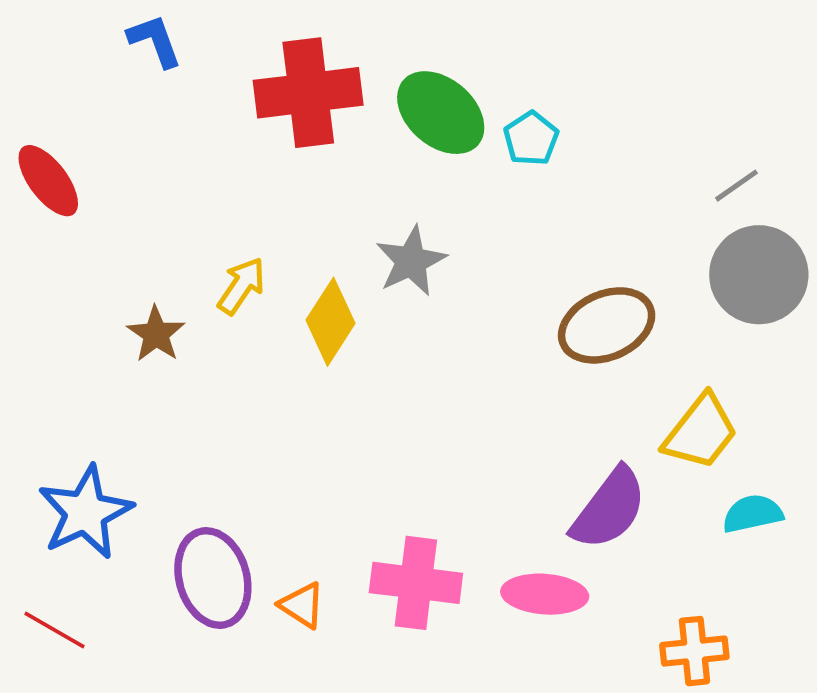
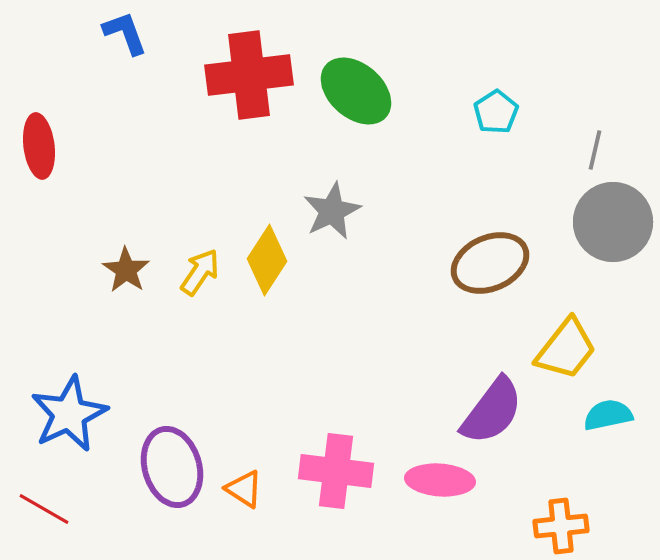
cyan pentagon: (531, 139) -> (496, 112), moved
red ellipse: (48, 181) -> (39, 146), turned 30
gray line: (737, 186) -> (595, 150), turned -42
yellow arrow: (241, 286) -> (200, 272), moved

